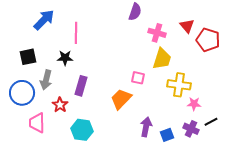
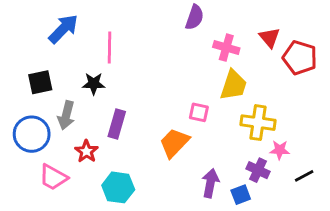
pink trapezoid: (37, 123) -> (53, 177), turned -60
purple cross: (191, 129) -> (258, 170), moved

